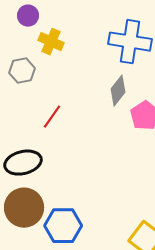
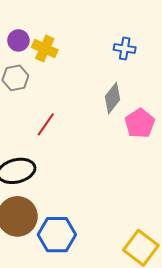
purple circle: (28, 16) -> (18, 40), moved
blue cross: (130, 42) -> (125, 49), size x0.5

